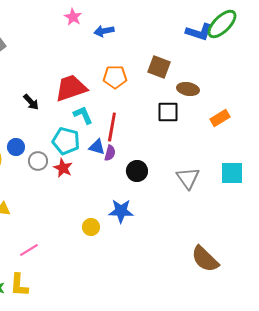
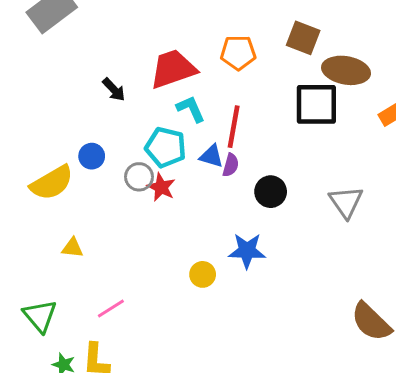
brown ellipse: (188, 89) -> (346, 70), size x1.4
black square: (168, 112) -> (316, 104), size x1.4
gray circle: (38, 161) -> (139, 177), moved

